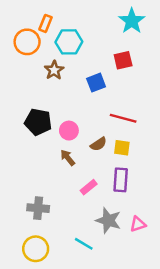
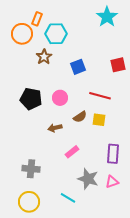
red square: (123, 60) -> (118, 65), moved
pink circle: (69, 131) -> (60, 98), moved
brown arrow: (68, 158) -> (55, 128), turned -64
purple rectangle: (121, 180) -> (113, 154), moved

